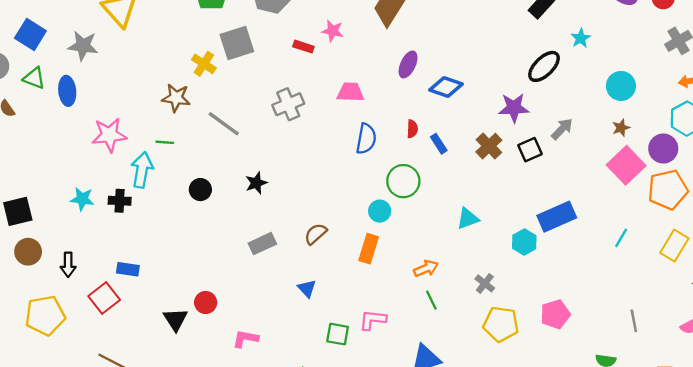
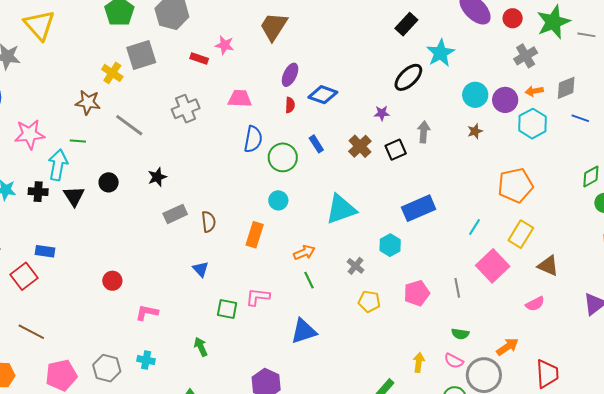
cyan star: (581, 38) -> (440, 53), size x1.6
purple star: (514, 108) -> (382, 113), size x0.6
red semicircle: (412, 129) -> (290, 105), moved
gray arrow: (562, 129) -> (424, 132), turned -40
purple circle: (663, 149) -> (505, 100), moved
pink square: (626, 165) -> (493, 266), moved
green circle: (403, 181) -> (283, 157), moved
cyan circle: (380, 211) -> (278, 200), moved
cyan triangle: (468, 219) -> (341, 209), size x1.6
brown semicircle: (316, 234) -> (209, 222), turned 125
cyan hexagon: (524, 242) -> (390, 245), moved
gray rectangle: (262, 244) -> (175, 214), moved
black triangle: (175, 319) -> (74, 196), moved
gray line: (634, 321) -> (457, 288), moved
yellow pentagon: (501, 324) -> (369, 301), size x0.7

